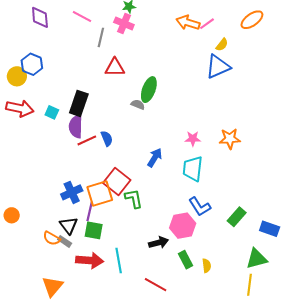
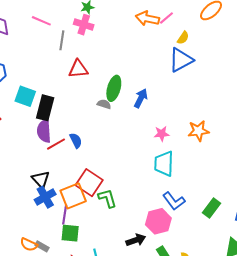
cyan square: (52, 112) -> (25, 96), moved, size x1.5
blue arrow: (155, 158) -> (141, 98), moved
black triangle: (69, 225) -> (41, 179), moved

